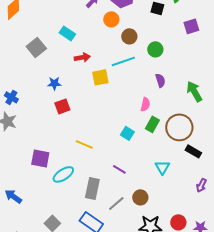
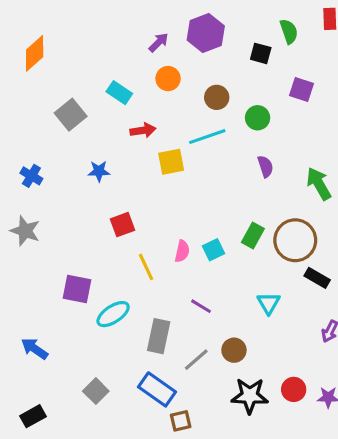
orange circle: (111, 19) -> (168, 79), moved
purple square: (191, 26) -> (302, 90), moved, turned 35
blue cross: (11, 97) -> (31, 176), moved
pink semicircle: (145, 104) -> (182, 251), moved
red square: (62, 106) -> (122, 225), moved
cyan square: (127, 133) -> (214, 250), turned 32
yellow line: (84, 144) -> (146, 267), turned 42

